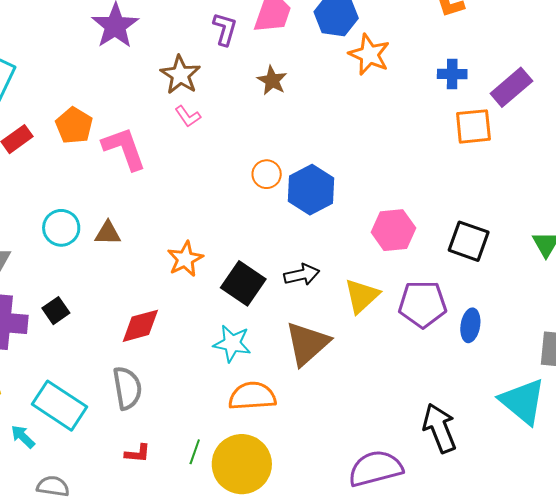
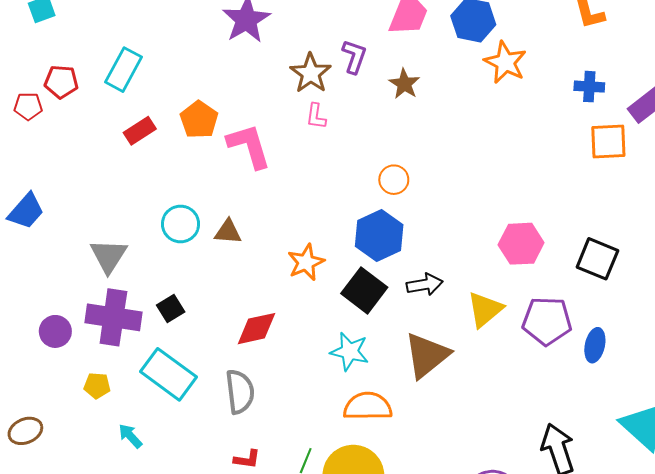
purple L-shape: (225, 29) -> (354, 57), moved
pink L-shape: (188, 116) -> (316, 116), turned 40
blue hexagon: (311, 190) -> (379, 236), moved
cyan rectangle: (59, 406) -> (169, 374), moved

